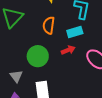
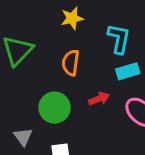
cyan rectangle: (75, 32) -> (128, 71), moved

